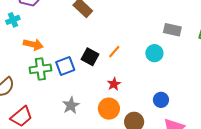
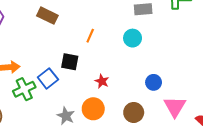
orange line: (114, 52) -> (90, 36), moved
orange circle: (109, 109) -> (93, 109), moved

